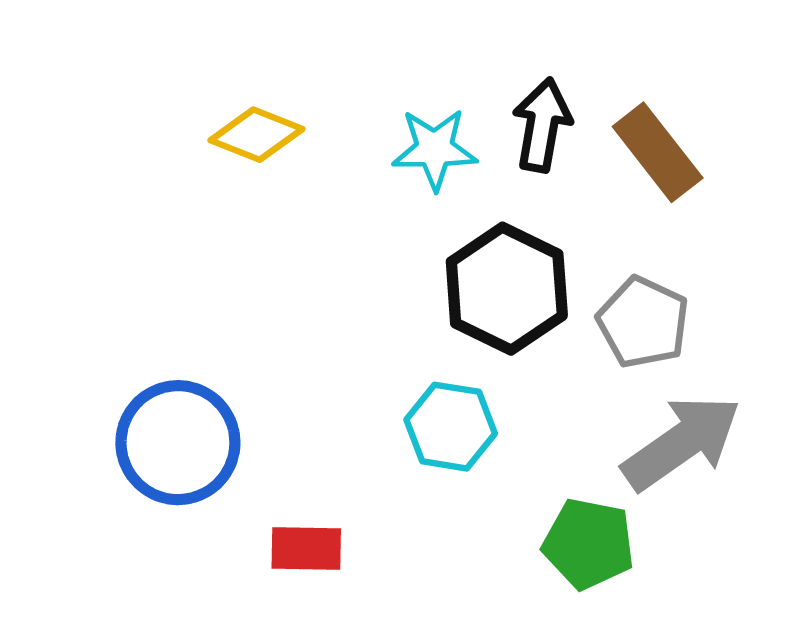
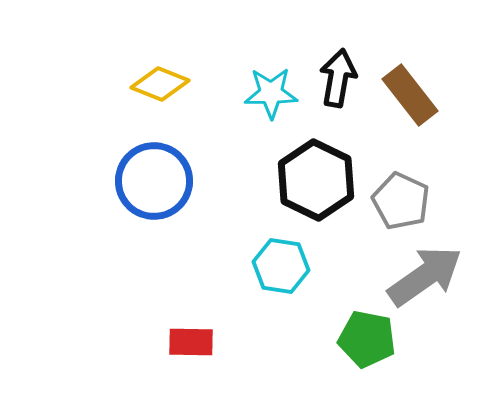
blue circle: (178, 443) -> (154, 181), moved

